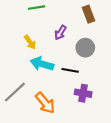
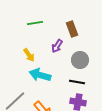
brown rectangle: (89, 14) -> (72, 29), moved
black line: (70, 70) -> (77, 82), moved

